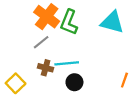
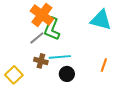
green L-shape: (69, 22) -> (52, 29), moved
orange line: (124, 80) -> (104, 65), moved

